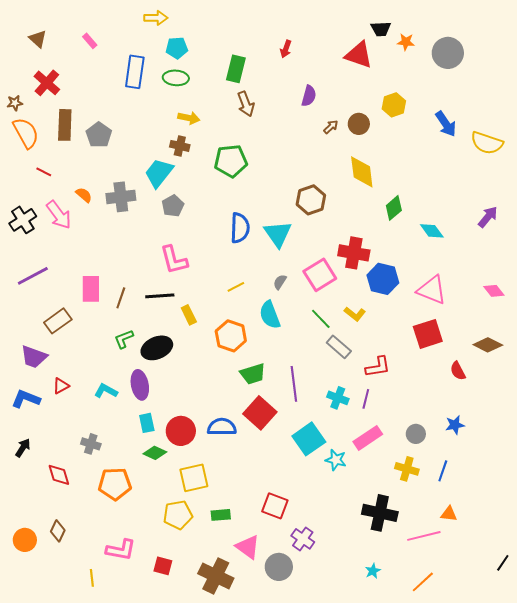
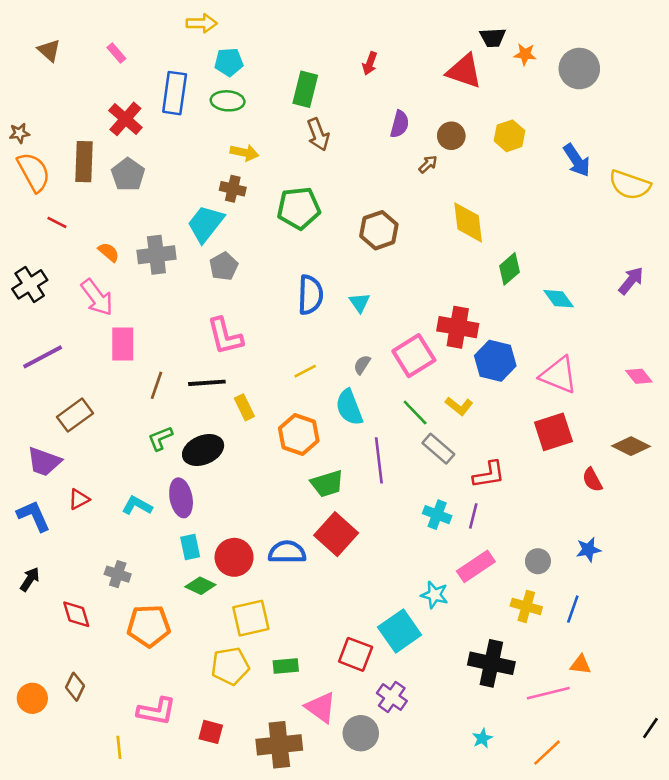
red cross: (47, 83) -> (125, 119), moved
brown circle: (359, 124) -> (451, 136), moved
brown hexagon: (311, 200) -> (379, 230), moved
pink arrow: (59, 215) -> (97, 297), moved
cyan triangle: (278, 234) -> (359, 303), size x0.6
pink rectangle: (91, 289) -> (123, 344), moved
purple line: (294, 384) -> (379, 460), moved
blue L-shape: (26, 399) -> (34, 516), turned 44
cyan square: (309, 439) -> (400, 631), moved
brown cross: (216, 576) -> (279, 745), turned -32

